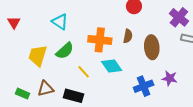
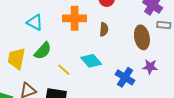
orange cross: (100, 40) -> (75, 18), moved
brown ellipse: (152, 47) -> (142, 37), moved
blue cross: (144, 86) -> (125, 77), turned -30

